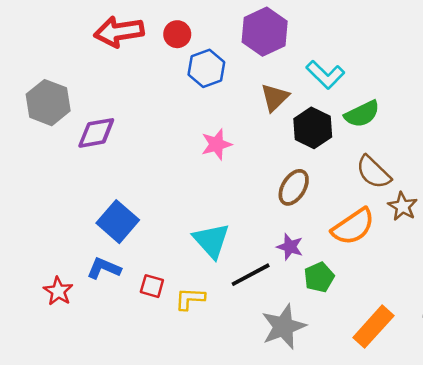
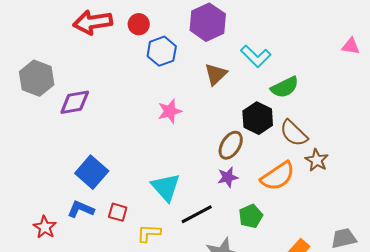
black hexagon: (313, 128) -> (258, 118), moved
purple star: (290, 247) -> (228, 177), moved, turned -30
red square: (152, 286) -> (118, 212), moved

